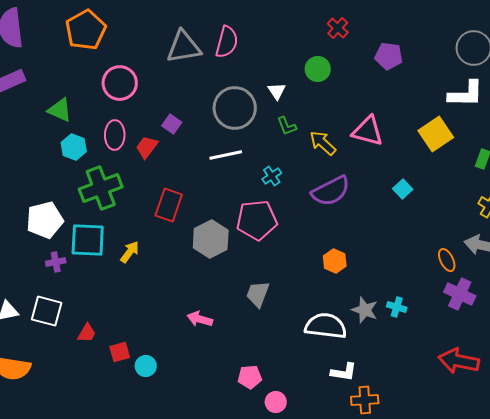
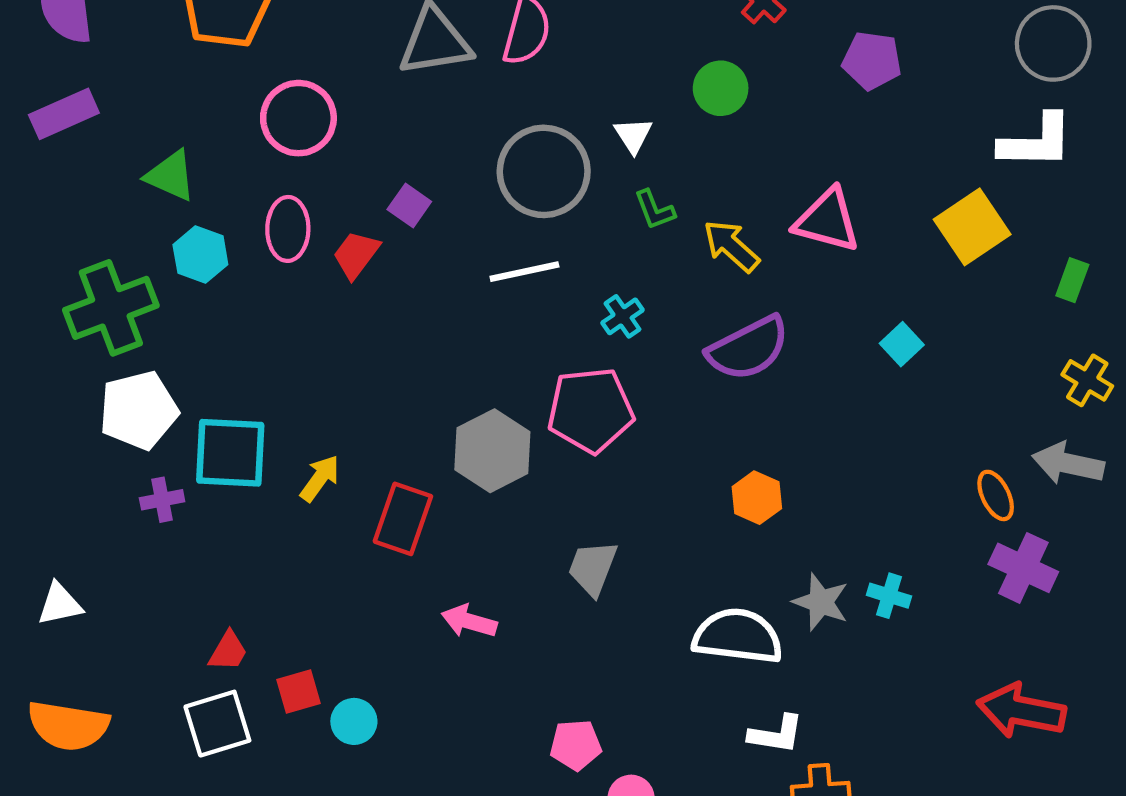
green cross: (101, 188) -> (111, 308), moved
red rectangle: (169, 205) -> (403, 519), moved
white square: (47, 311) -> (217, 724), moved, turned -32

